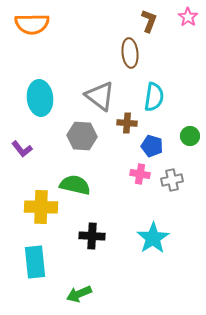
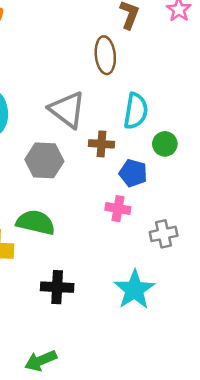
green circle: (190, 136) -> (165, 144), moved
gray cross: (172, 180) -> (164, 234), moved

